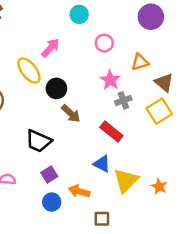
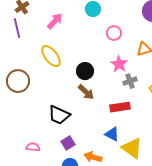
pink arrow: (50, 48) -> (55, 21), moved
black circle: (56, 88) -> (85, 71), moved
red rectangle: (111, 131) -> (120, 107), turned -48
yellow triangle: (126, 180) -> (132, 148), turned -40

